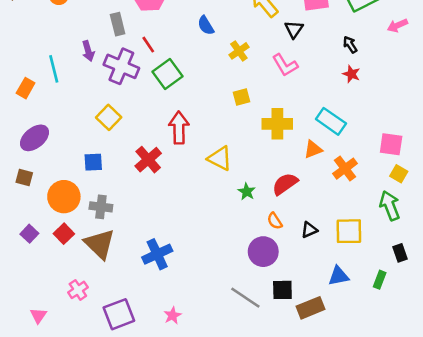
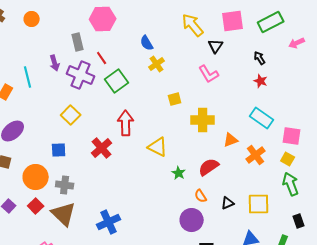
yellow cross: (239, 51) -> (157, 64), moved
cyan rectangle: (331, 121) -> (262, 118), moved
yellow square: (399, 174) -> (288, 159), moved

